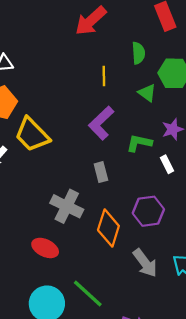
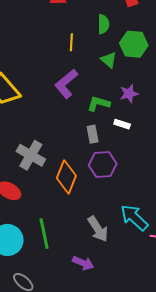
white rectangle: (167, 164) -> (122, 124), turned -49
gray rectangle: (101, 172) -> (93, 134), moved
gray arrow: (145, 263) -> (98, 229), moved
green line: (88, 293) -> (44, 234), turned 32

